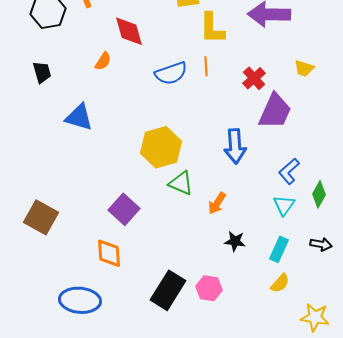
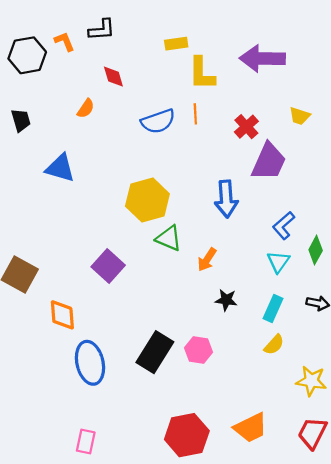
red diamond: (129, 31) -> (113, 77), size x0.7
orange diamond: (109, 253) -> (62, 315), moved
blue ellipse: (80, 300) -> (90, 363), moved, turned 72

